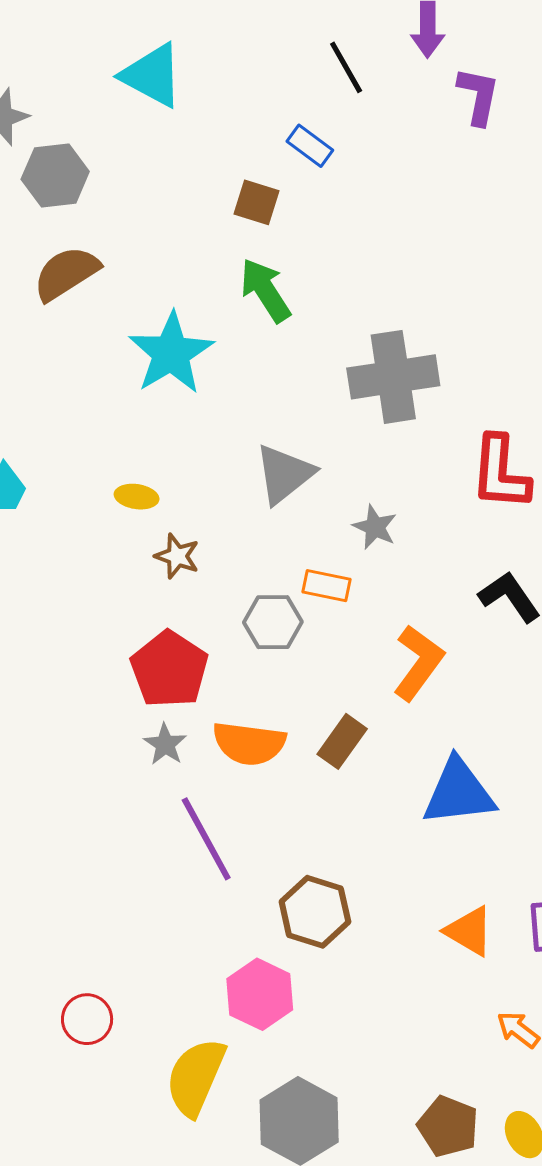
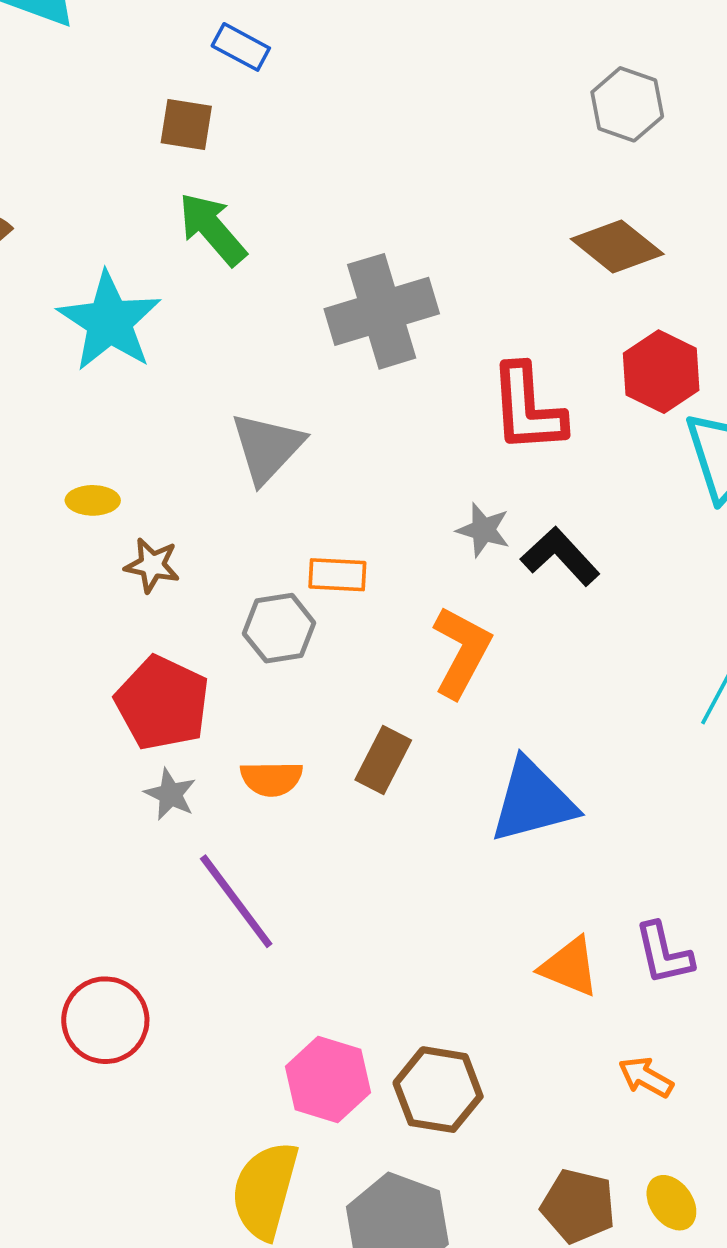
gray star: (375, 527) -> (483, 530), moved
orange semicircle: (249, 743) -> (271, 779), size x0.7
brown hexagon: (315, 912) -> (438, 1090), moved
red circle: (87, 1019) -> (105, 1020), moved, size x1.4

